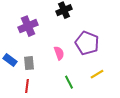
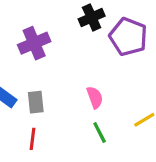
purple pentagon: (87, 43) -> (128, 37), moved
pink semicircle: (59, 53) -> (95, 97), moved

